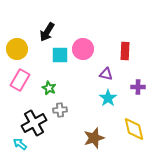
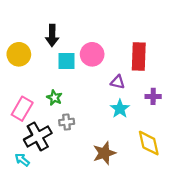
black arrow: (47, 32) -> (52, 35), turned -30
red rectangle: (125, 51) -> (139, 57), size x1.4
pink rectangle: (20, 80) -> (22, 109), moved

